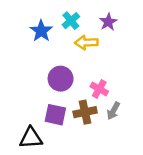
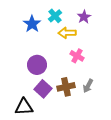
purple circle: (61, 79) -> (37, 65), moved
pink cross: (99, 89) -> (77, 56), moved
purple square: (55, 115) -> (43, 89), turned 30

